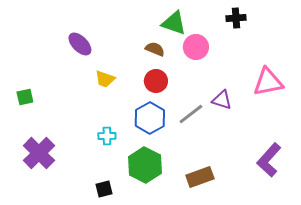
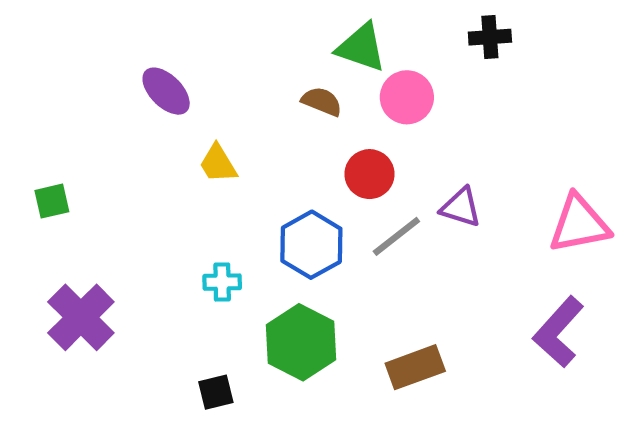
yellow trapezoid: (105, 79) -> (218, 164), turned 40
red circle: (156, 81) -> (370, 174), moved
pink triangle: (268, 82) -> (579, 224), moved

